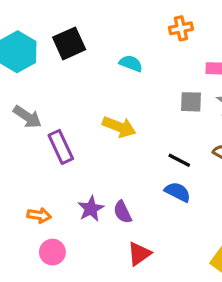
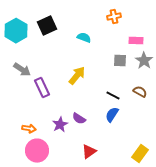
yellow arrow: (119, 127) -> (77, 76), turned -72
blue semicircle: (178, 192) -> (112, 115), turned -84
purple semicircle: (123, 212) -> (79, 119), moved, turned -32
pink circle: (52, 252) -> (37, 151), size x1.5

